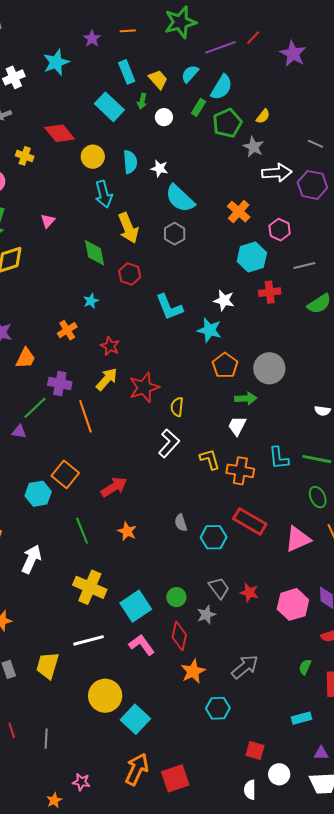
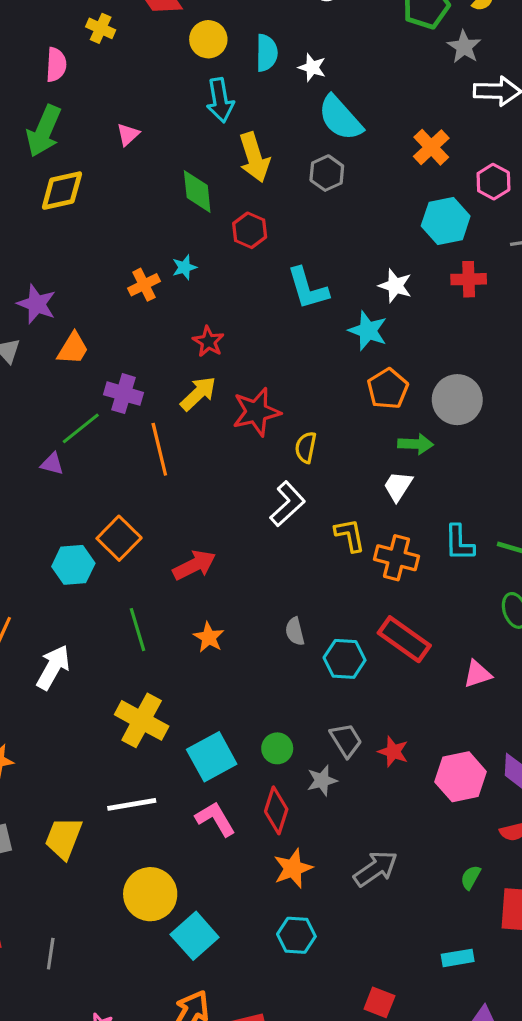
orange cross: (67, 330) -> (144, 285), moved
pink triangle: (298, 539) -> (478, 674), size x0.7
cyan hexagon: (218, 708) -> (296, 935), moved

